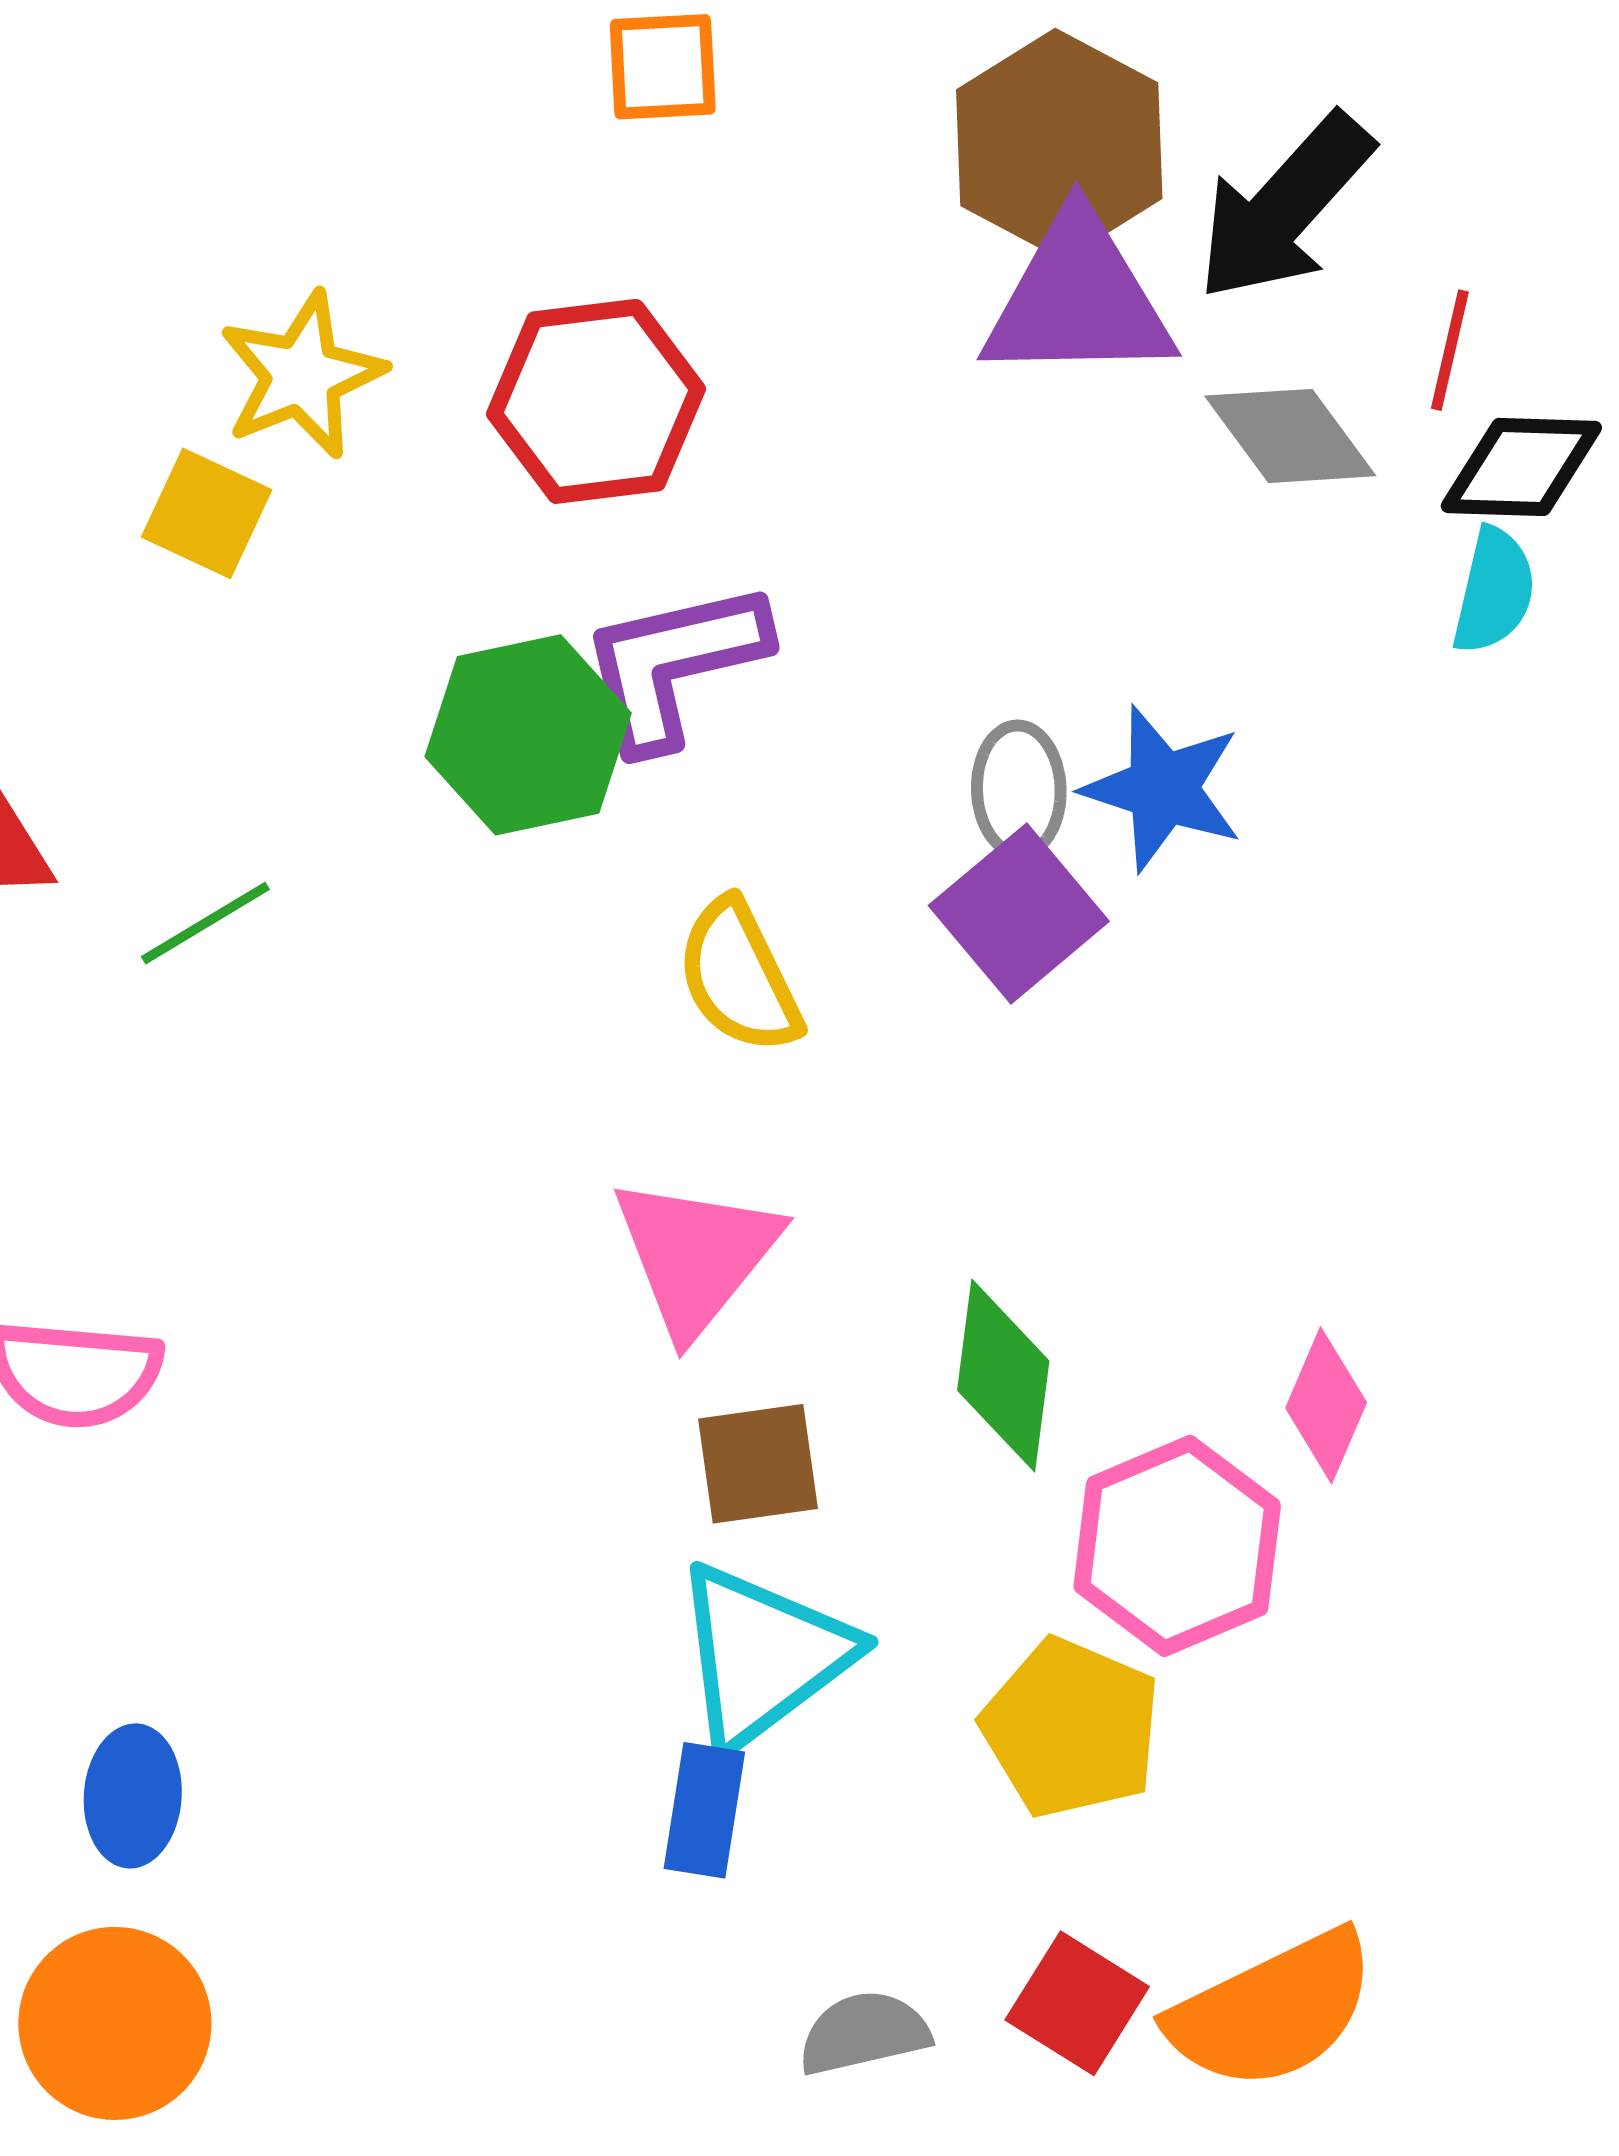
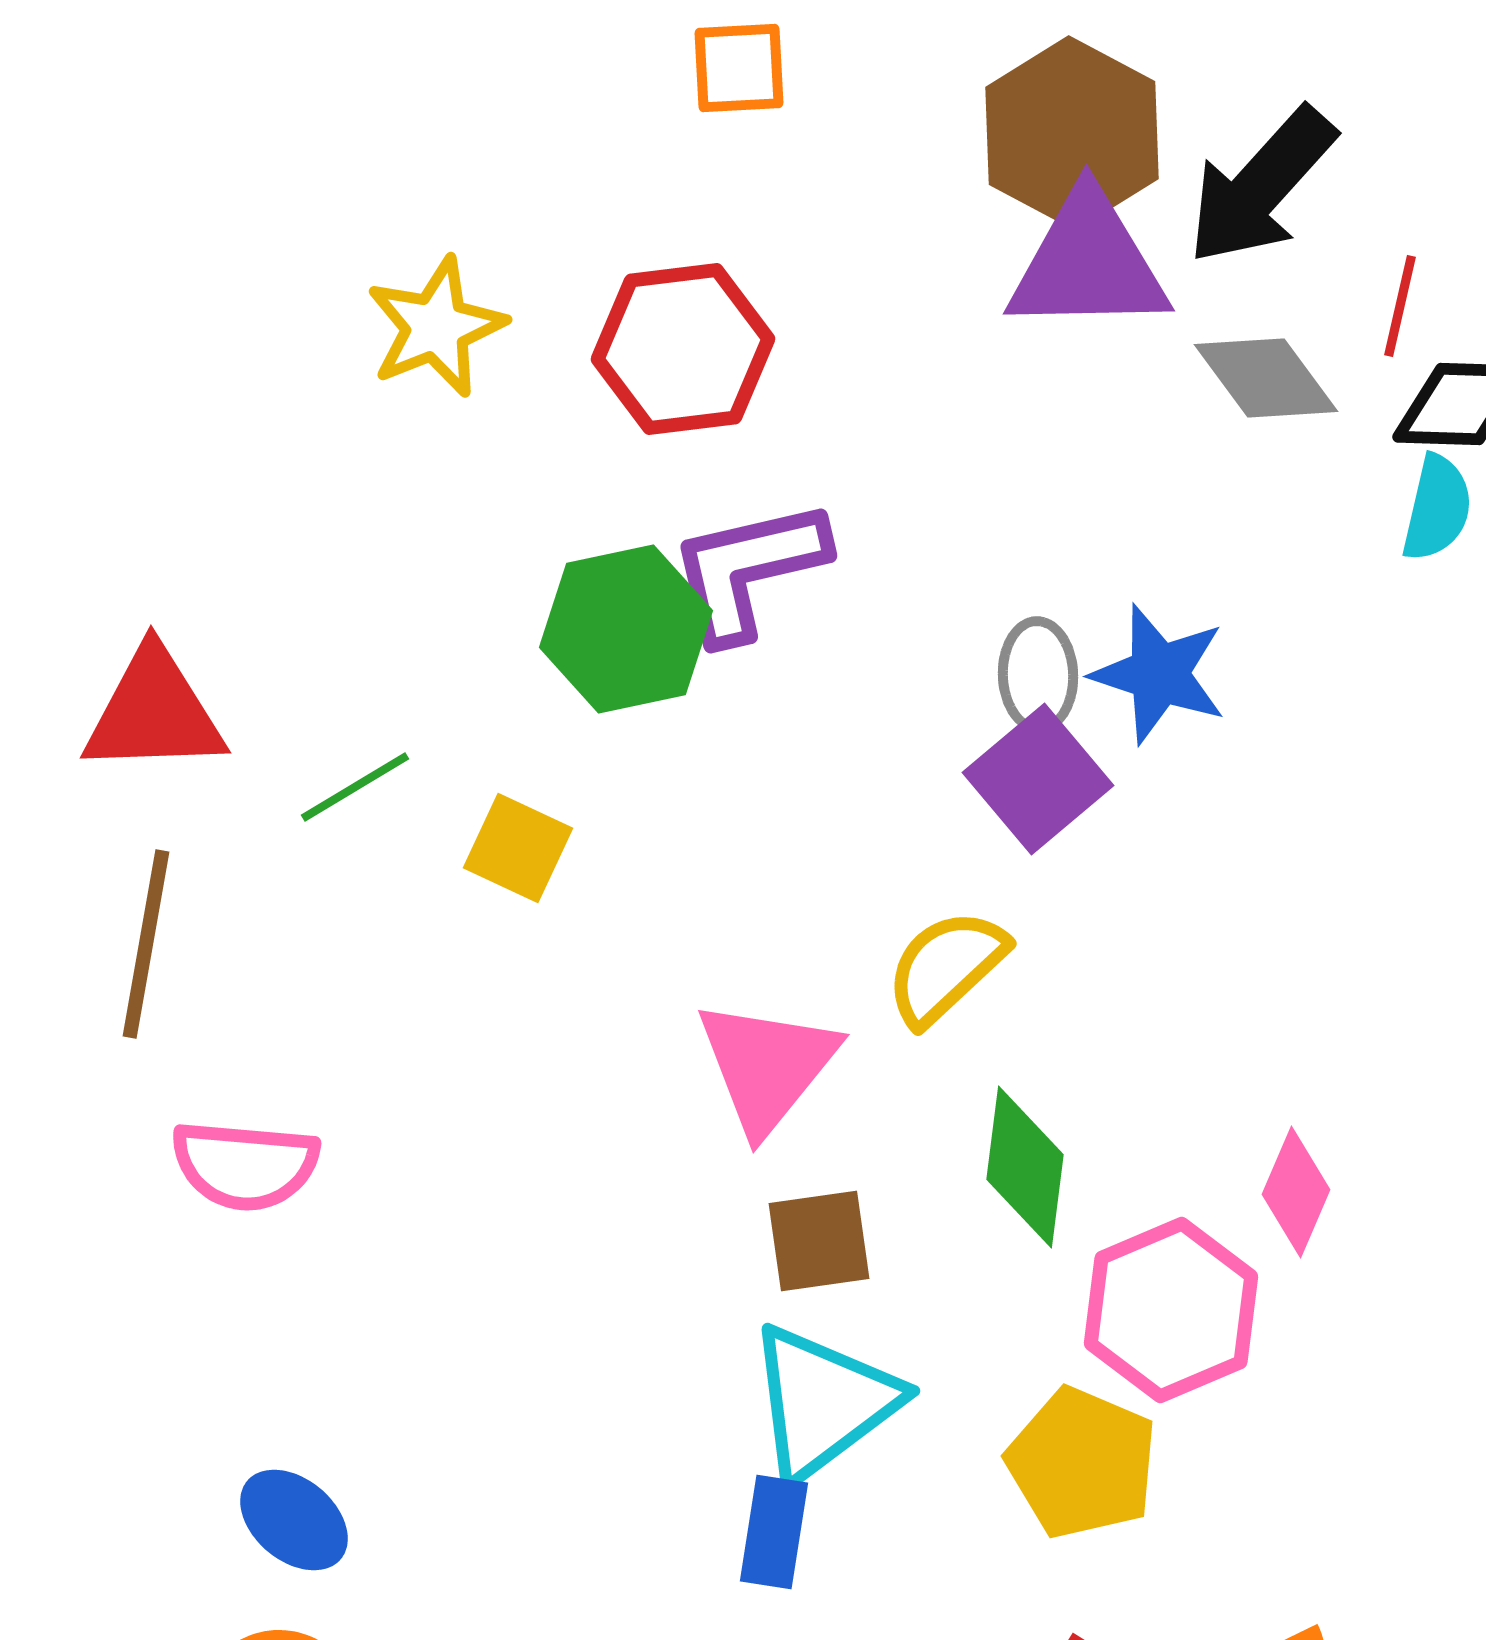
yellow square: (207, 513) -> (518, 848), moved
yellow semicircle: (739, 977) -> (946, 967), moved, turned 73
blue ellipse: (133, 1796) -> (294, 1520), turned -54

